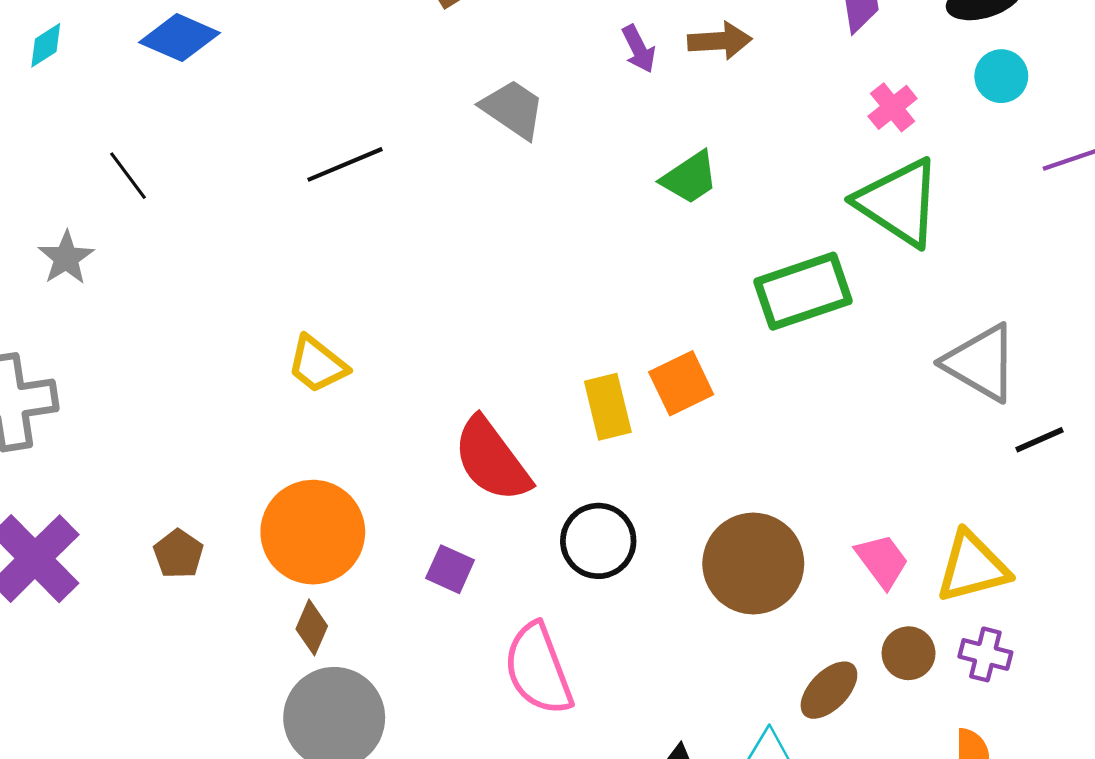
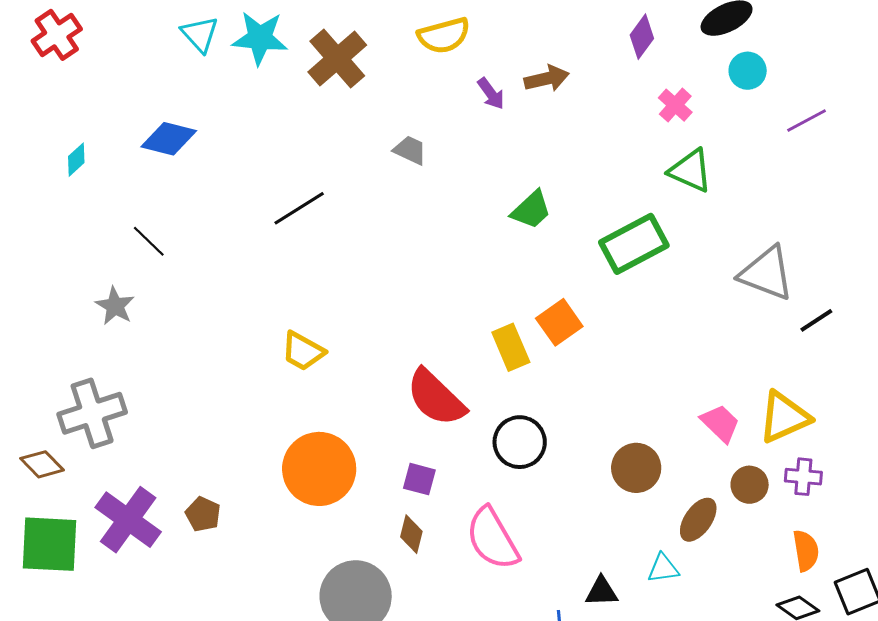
gray trapezoid: (513, 109) -> (410, 150), size x0.7
green trapezoid: (690, 178) -> (531, 210), moved
green triangle: (899, 202) -> (690, 171), size x0.7
brown pentagon: (178, 554) -> (203, 514), moved
brown circle: (753, 564) -> (636, 468), moved, size x0.7
brown diamond: (312, 627) -> (411, 534), moved

